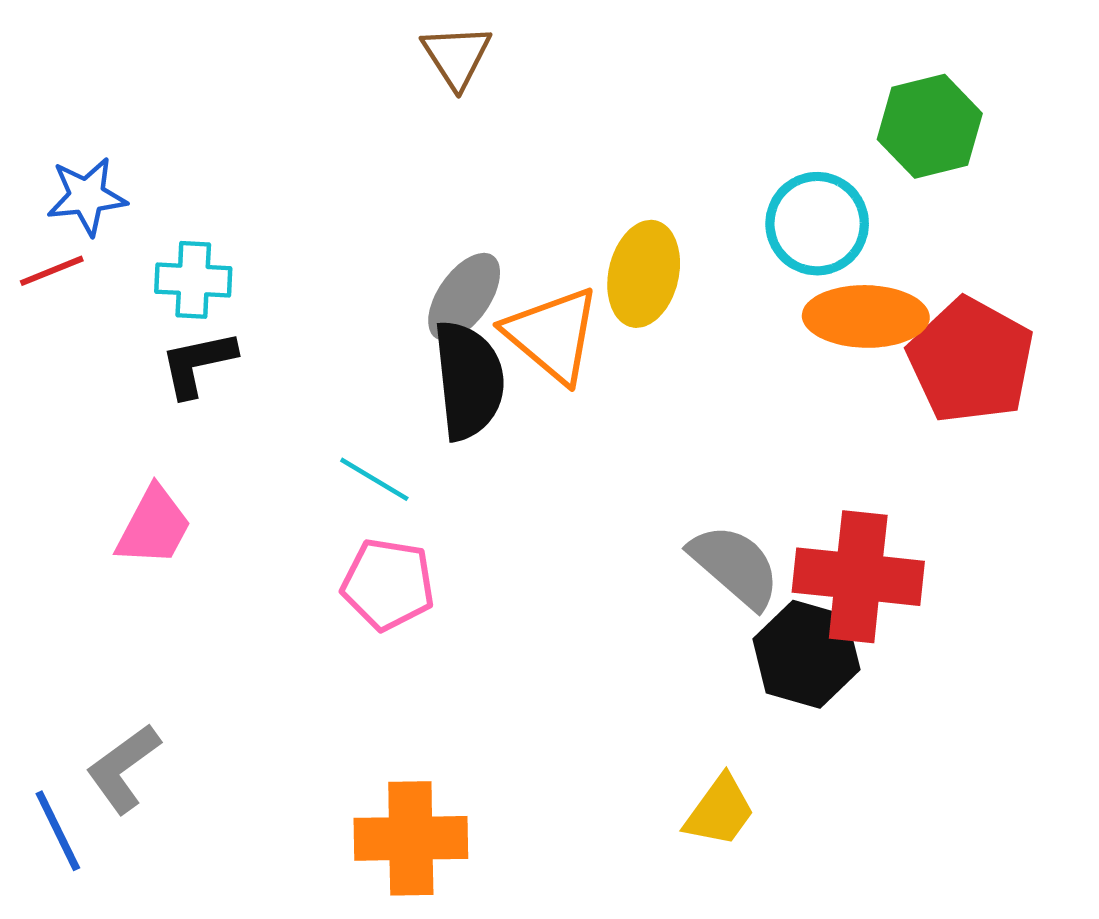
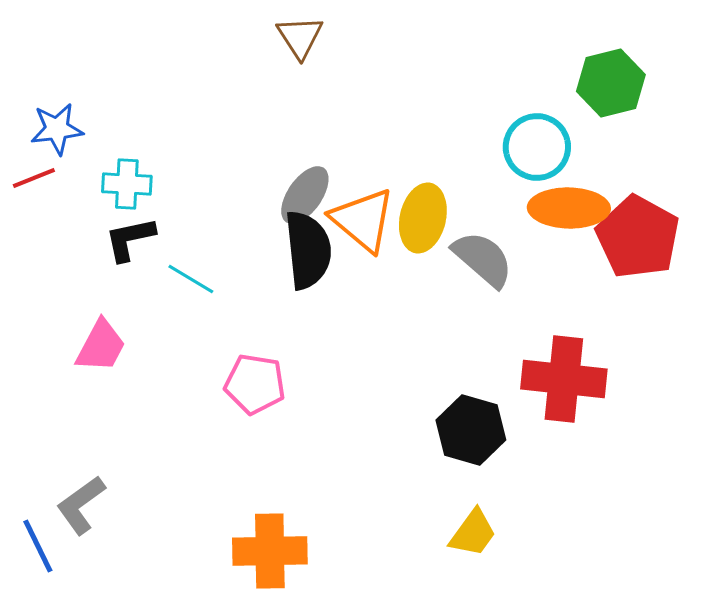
yellow ellipse: (644, 274) -> (423, 218), moved
cyan line: (374, 479) -> (191, 279), moved
gray semicircle: (735, 566) -> (483, 259), moved
black hexagon: (806, 654) -> (471, 430), moved

